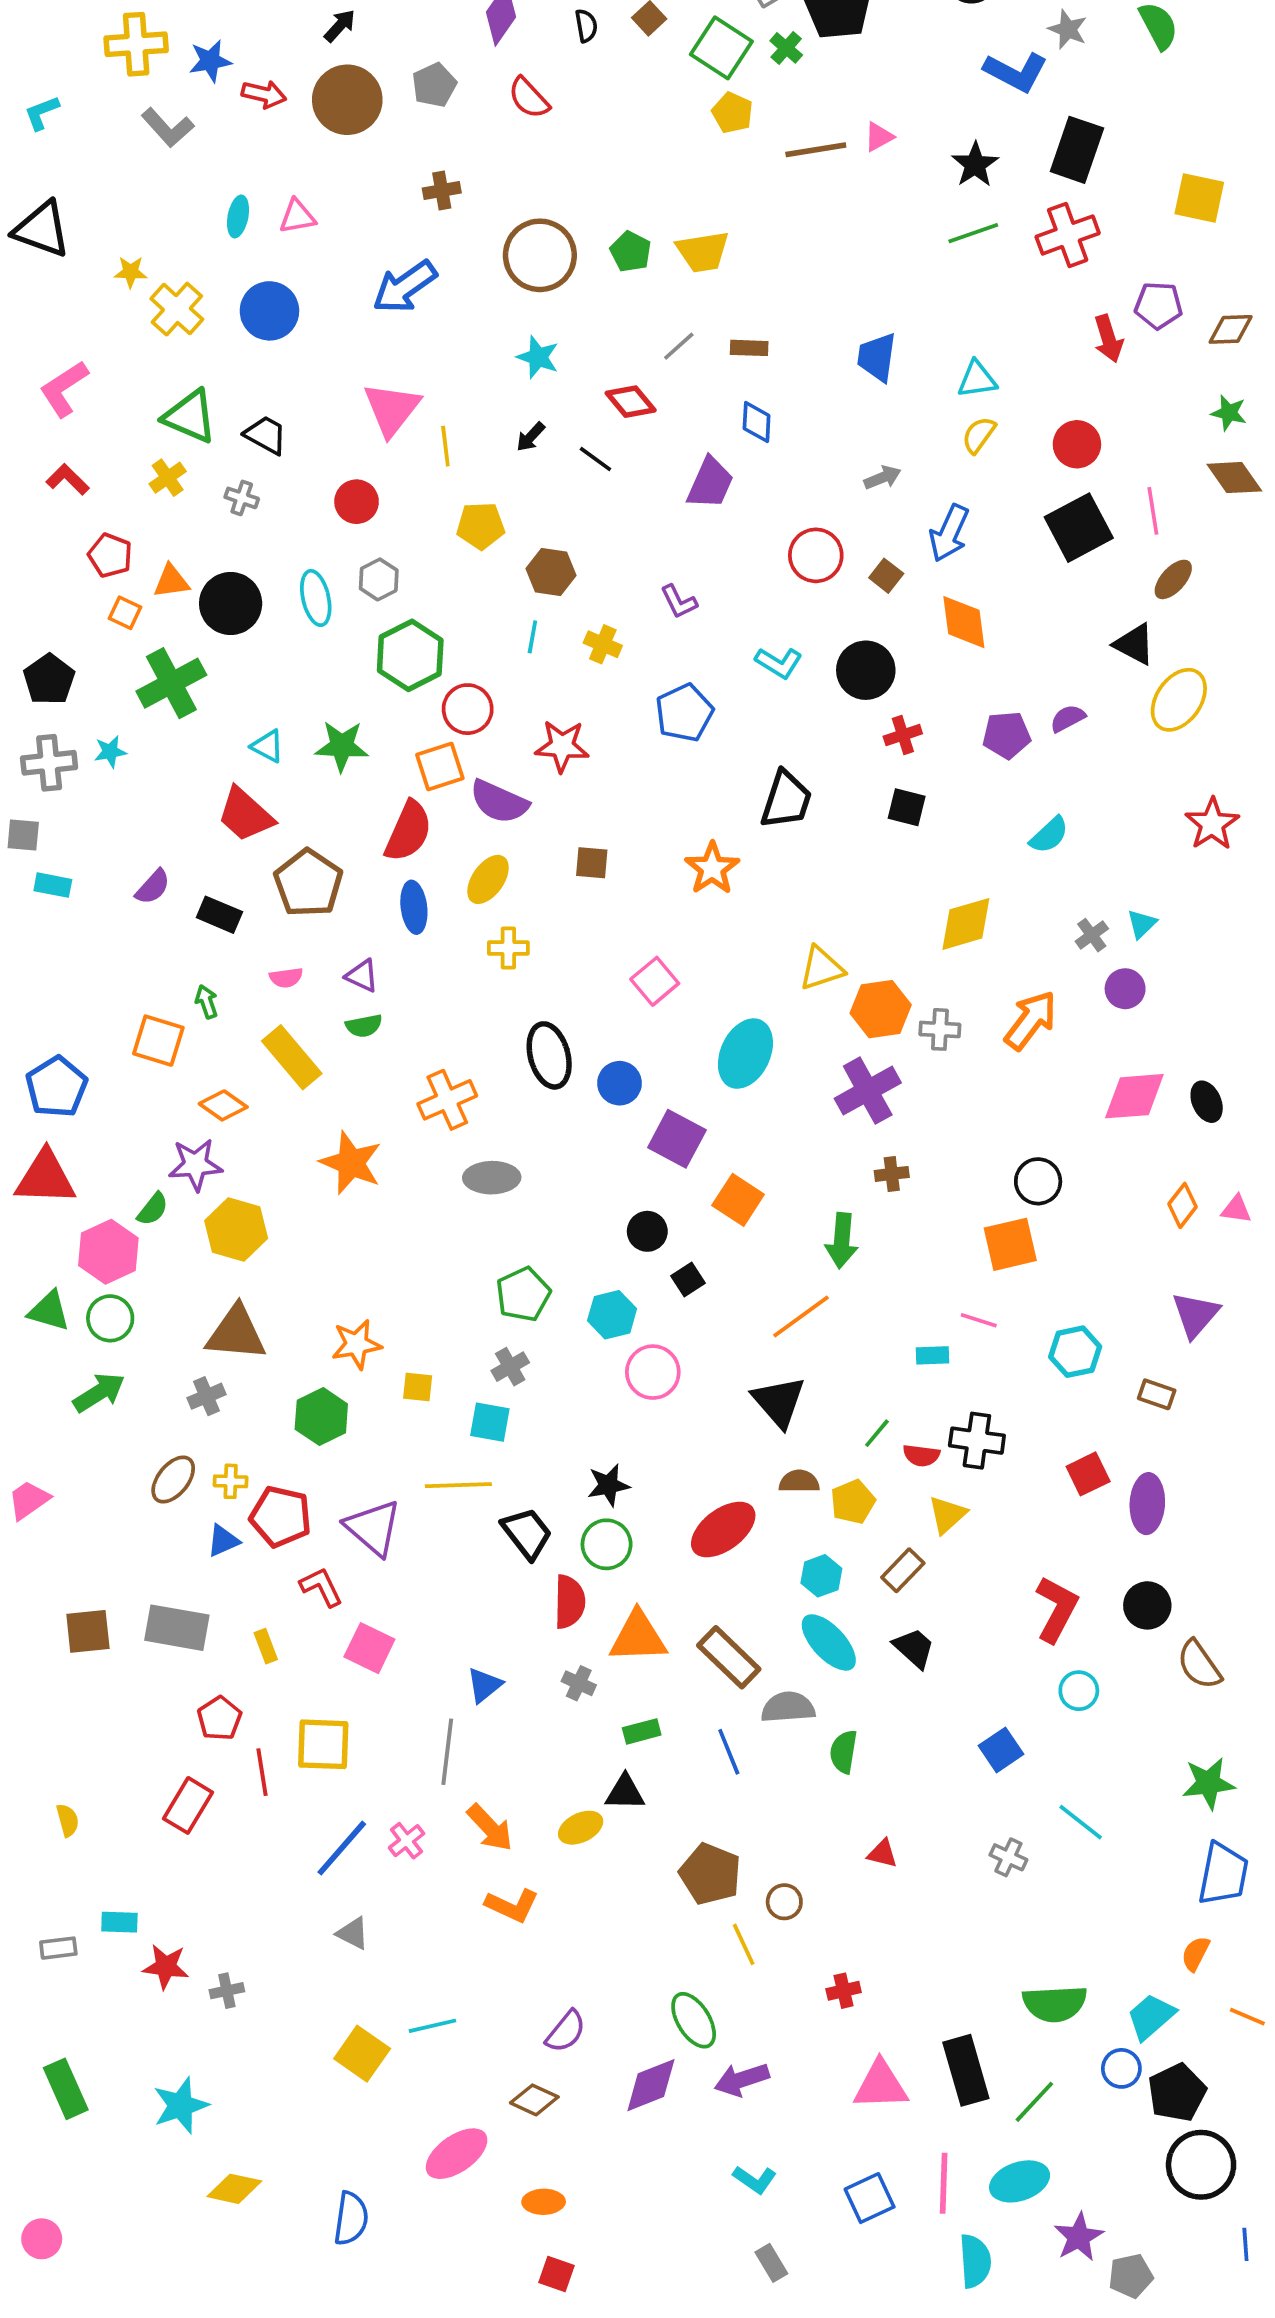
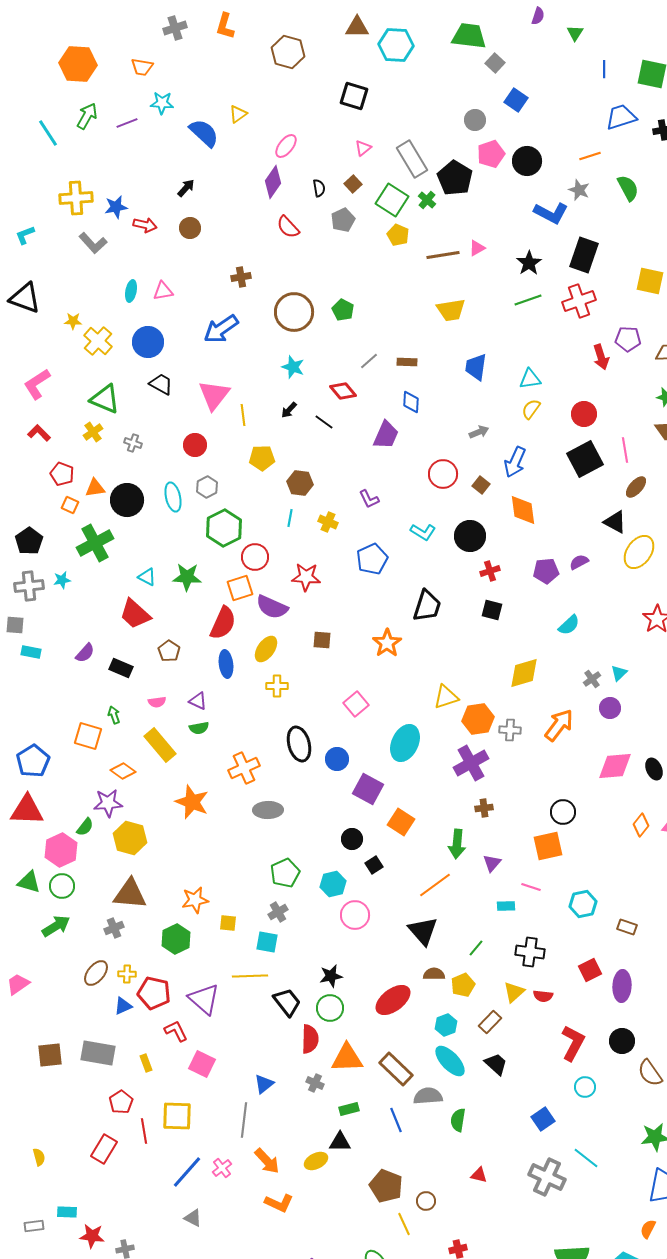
gray pentagon: (434, 85) -> (343, 220), moved
brown circle: (347, 100) -> (190, 228), size x0.6
yellow trapezoid: (703, 252) -> (451, 310), moved
black trapezoid: (266, 435) -> (161, 384), moved
brown pentagon: (308, 883) -> (169, 651), size x0.6
purple triangle: (1195, 1315) -> (492, 863), moved, size x0.7
red semicircle: (921, 1455) -> (543, 996), moved
gray cross: (1008, 1857) -> (547, 1177), size x1.8

